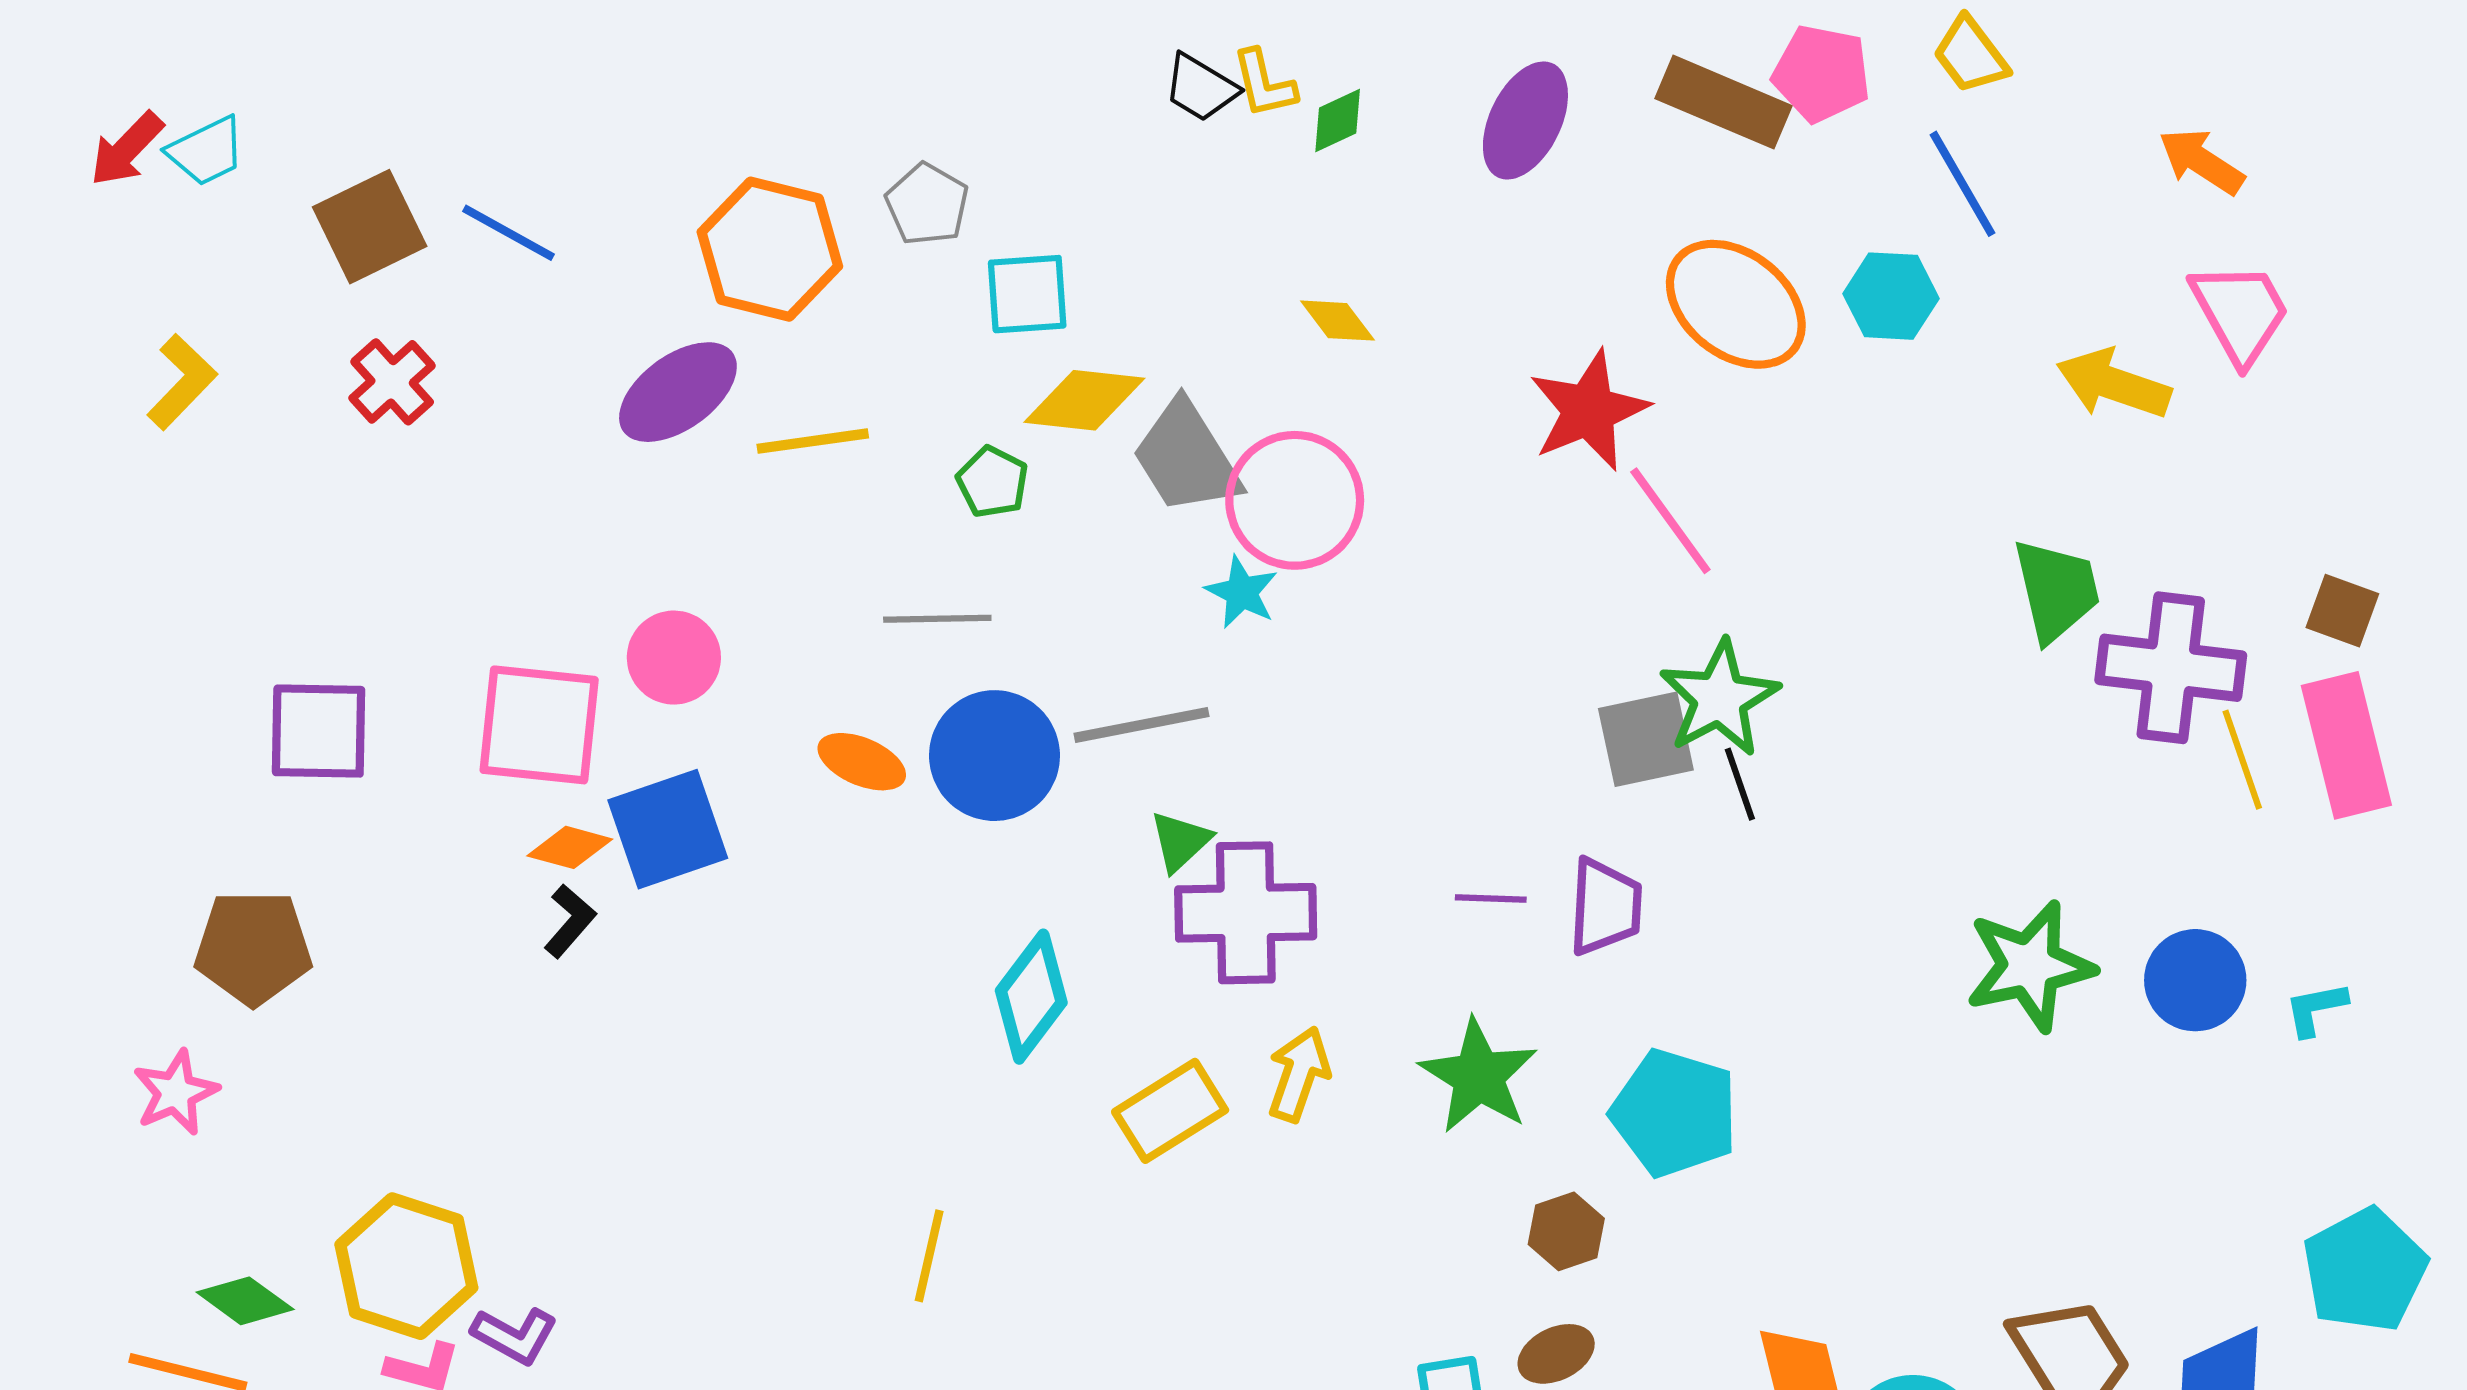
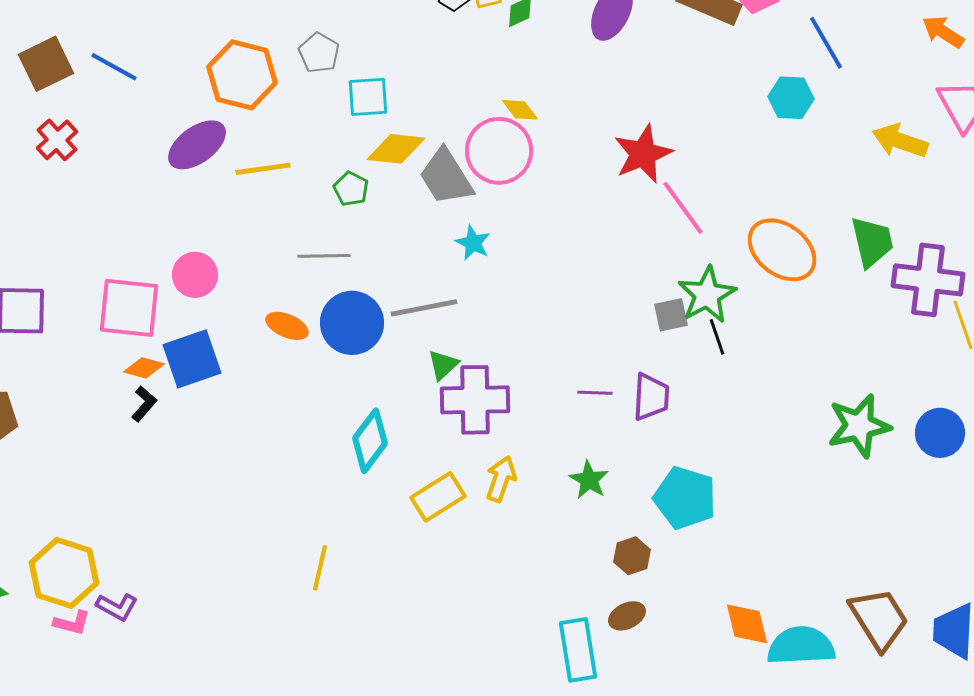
orange ellipse: (1736, 304) -> (782, 250), moved
pink circle: (1295, 500) -> (499, 151), moved
gray square: (1646, 739) -> (671, 315), size x0.7
green star: (1478, 1076) -> (589, 480), size x0.7

